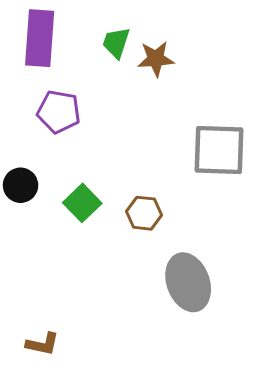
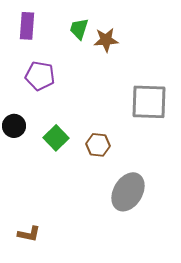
purple rectangle: (40, 38) -> (27, 26), size x0.7
gray ellipse: (188, 282) -> (128, 192), turned 51

